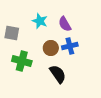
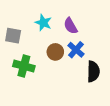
blue cross: (70, 46) -> (76, 50), turned -35
black semicircle: (58, 74) -> (93, 71), moved, turned 36

